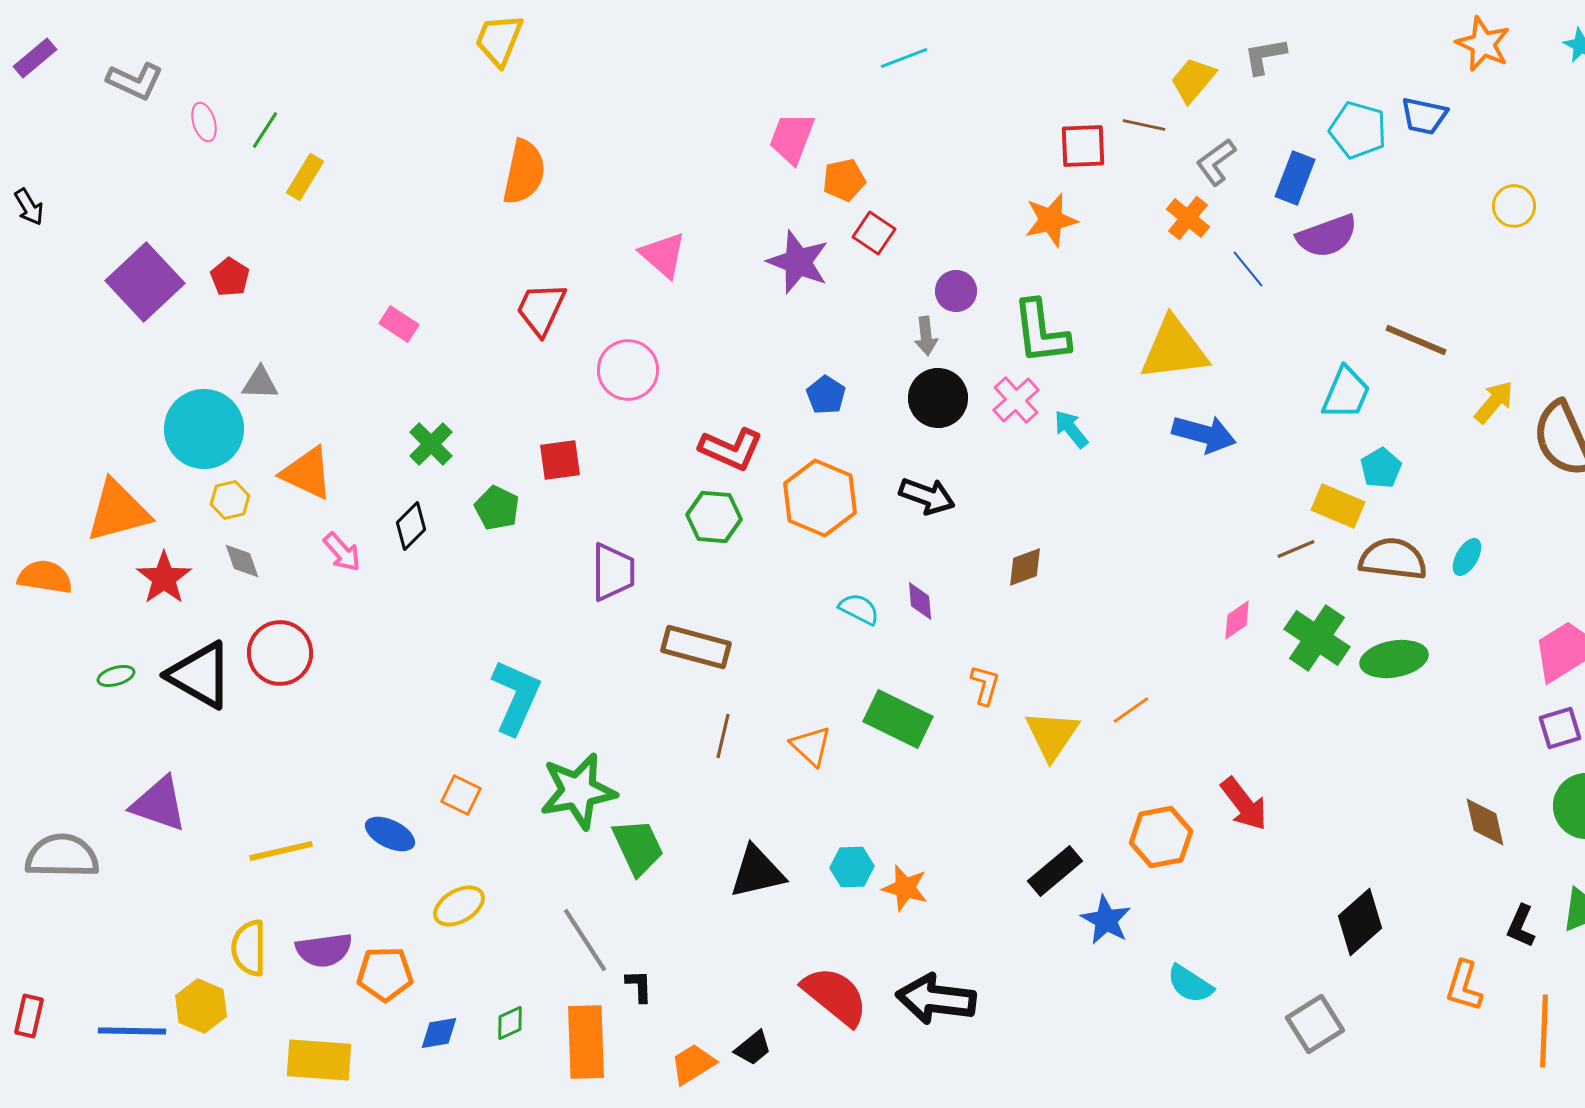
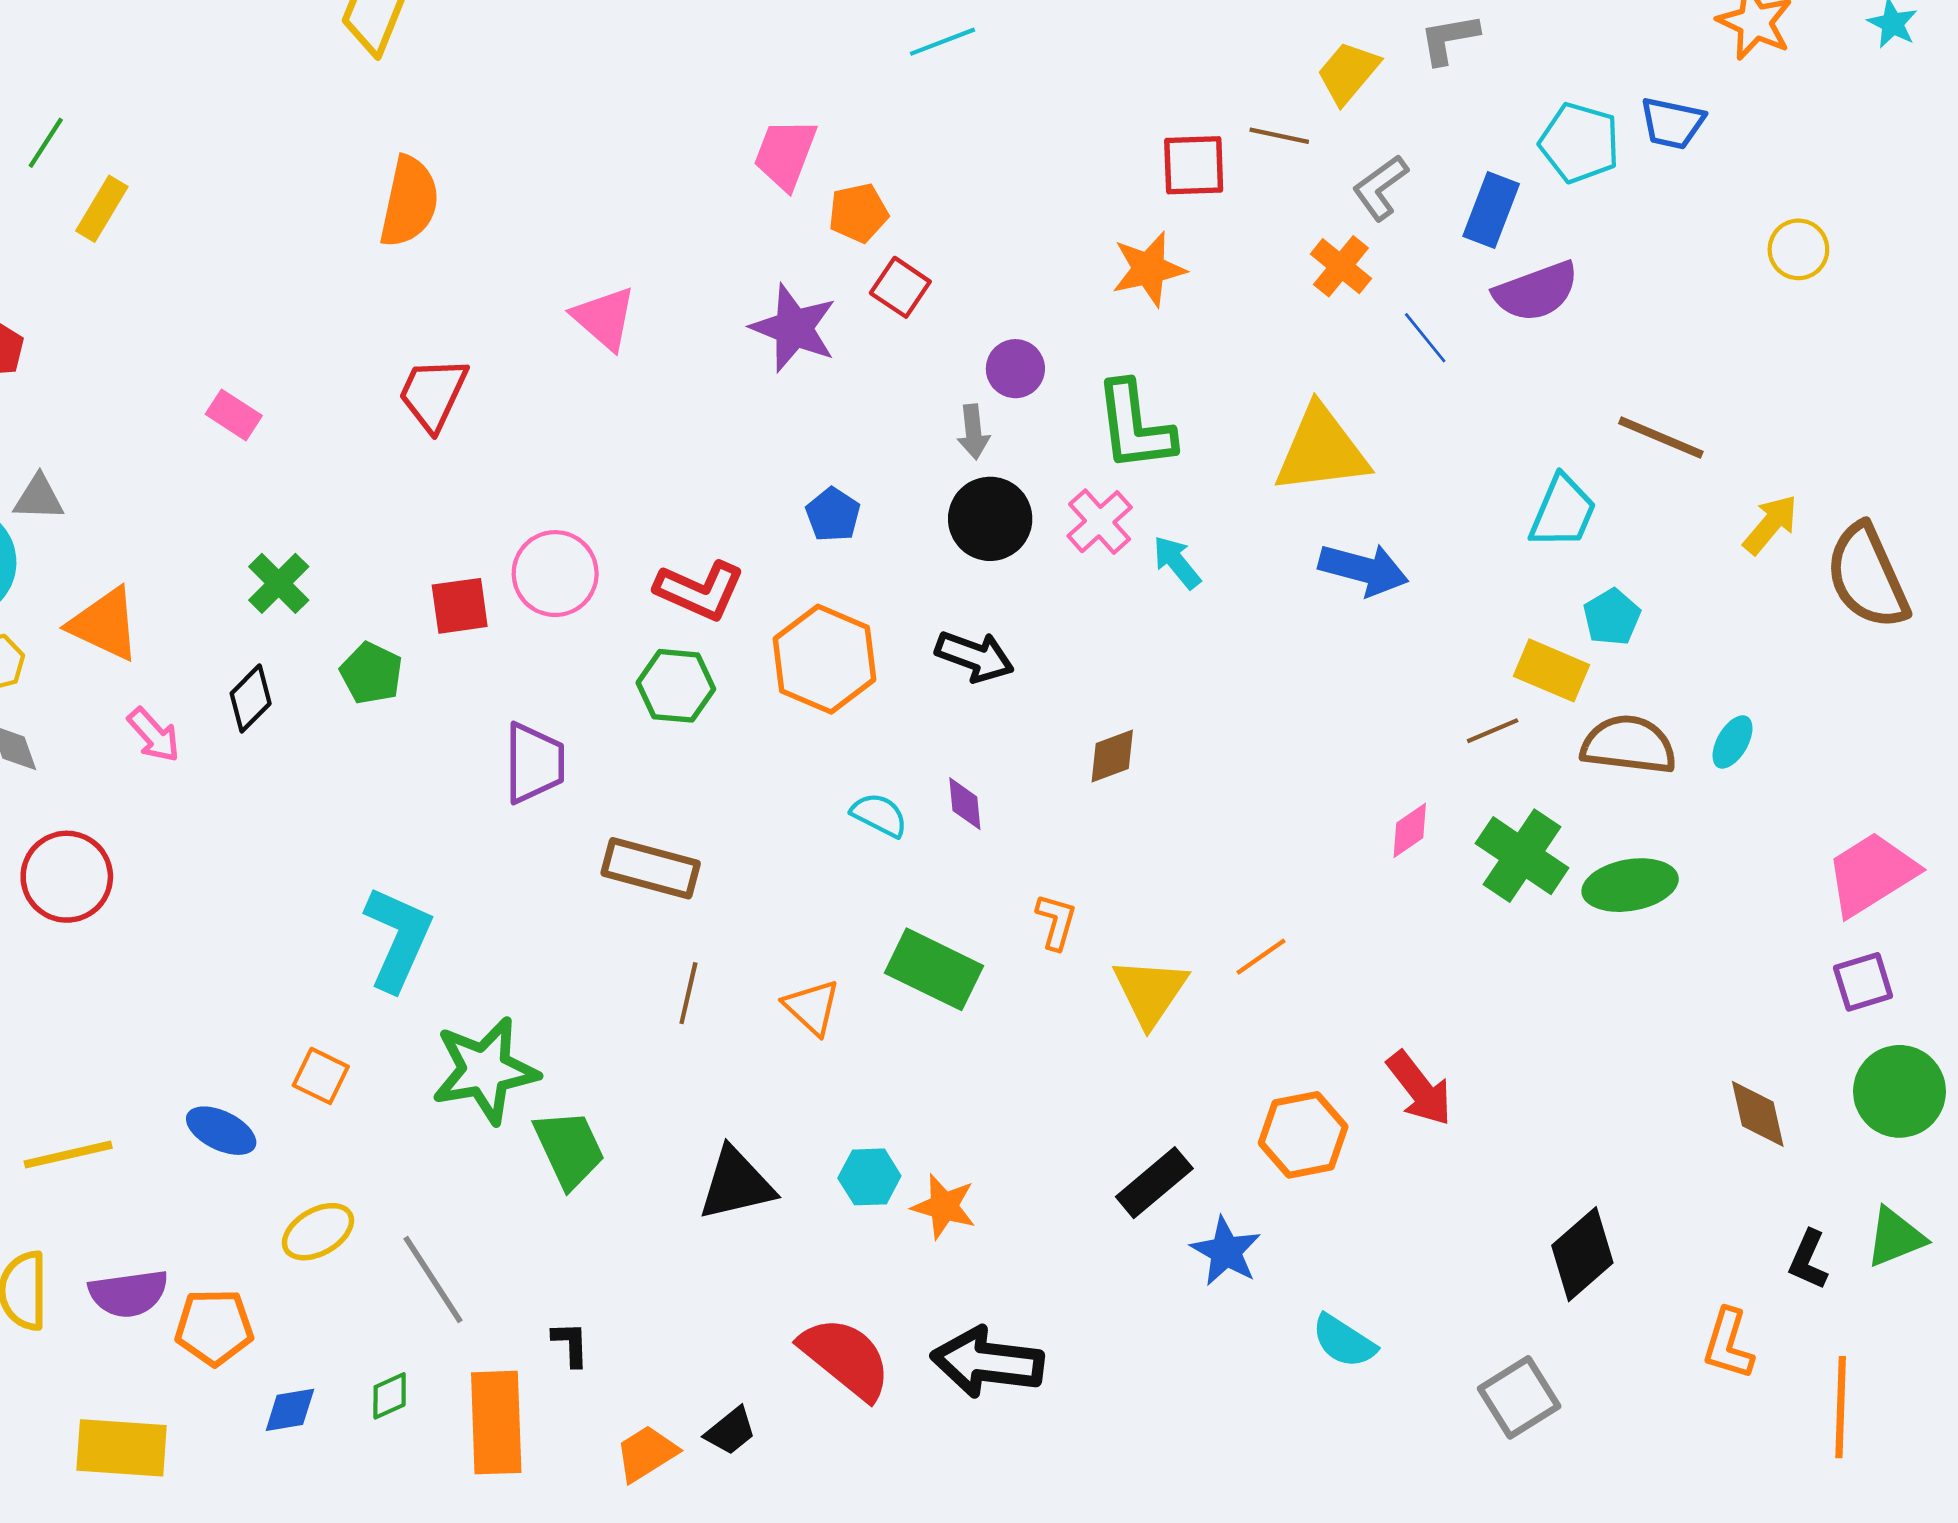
pink circle: (628, 370) -> (555, 574), moved
gray line: (585, 940) -> (433, 1279), moved

